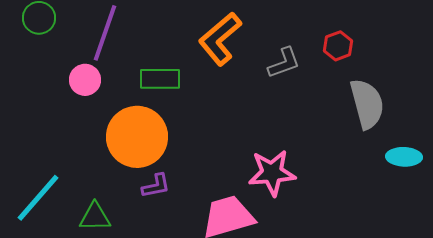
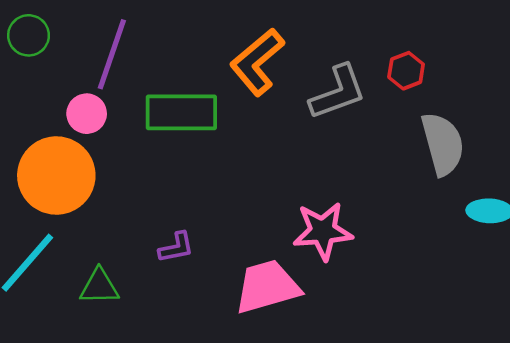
gray L-shape: (284, 63) -> (338, 92), size x1.4
green rectangle: (160, 79) -> (181, 112), size x1.4
orange circle: (137, 137) -> (56, 176), moved

